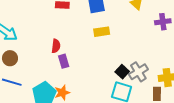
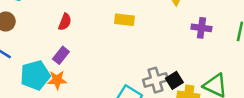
purple rectangle: (64, 61) -> (61, 55), moved, turned 40
black square: (122, 72) -> (174, 80), moved

